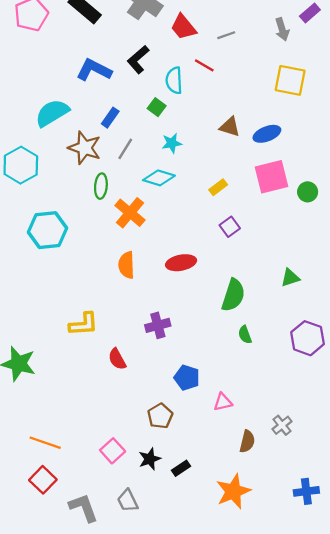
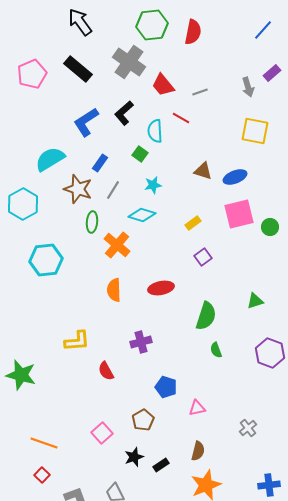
blue L-shape: (94, 70) -> (86, 122), turned -60
brown semicircle: (247, 441) -> (198, 451), moved
pink square: (113, 451) -> (102, 433), moved
red square: (43, 480) -> (42, 475), size x0.7

